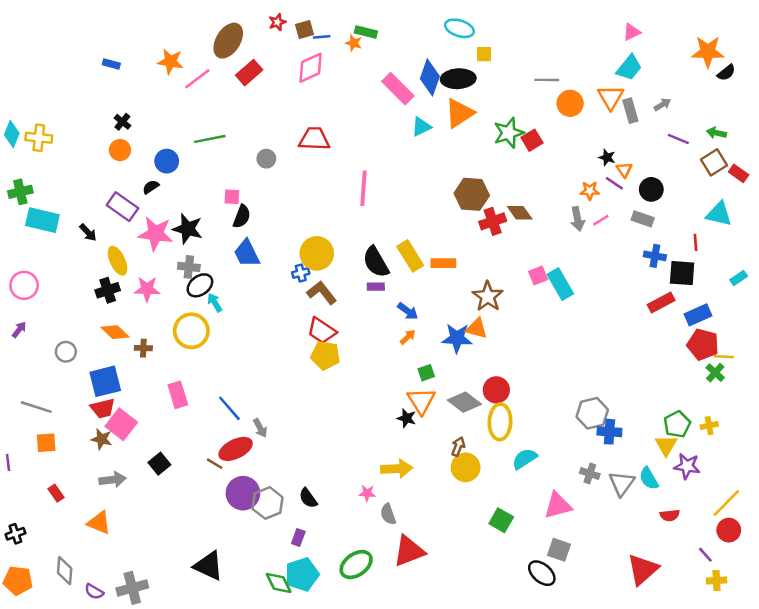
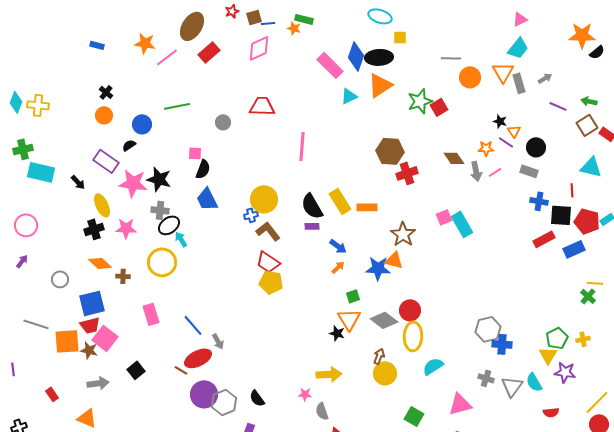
brown diamond: (520, 213) -> (454, 158), moved
red pentagon: (703, 344) -> (587, 221), moved
orange square: (46, 443) -> (67, 341), moved, size x1.5

